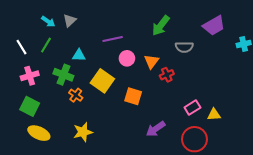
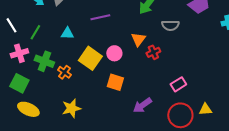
green line: (46, 45) -> (35, 32), moved
pink circle: (127, 58) -> (114, 53), moved
green cross: (63, 75) -> (44, 61), moved
orange square: (133, 96) -> (115, 82), moved
yellow triangle: (214, 115) -> (205, 109), moved

